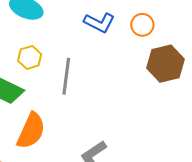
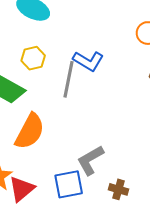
blue L-shape: (99, 23) -> (88, 61), moved

